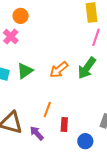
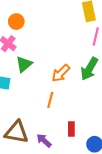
green triangle: (25, 71) -> (24, 64), moved
orange line: (47, 109) -> (50, 100), moved

